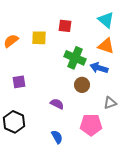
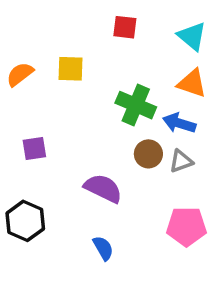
red square: (65, 26) -> (125, 27), moved
gray triangle: (110, 103) -> (181, 161), moved
purple semicircle: (57, 104) -> (103, 188), size x1.5
pink pentagon: (91, 125) -> (186, 226), moved

